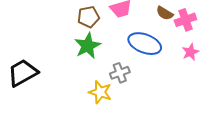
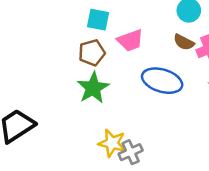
gray cross: (120, 73) -> (131, 152), moved

